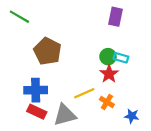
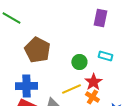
green circle: (108, 57) -> (79, 62), moved
red star: (109, 74) -> (93, 82), moved

